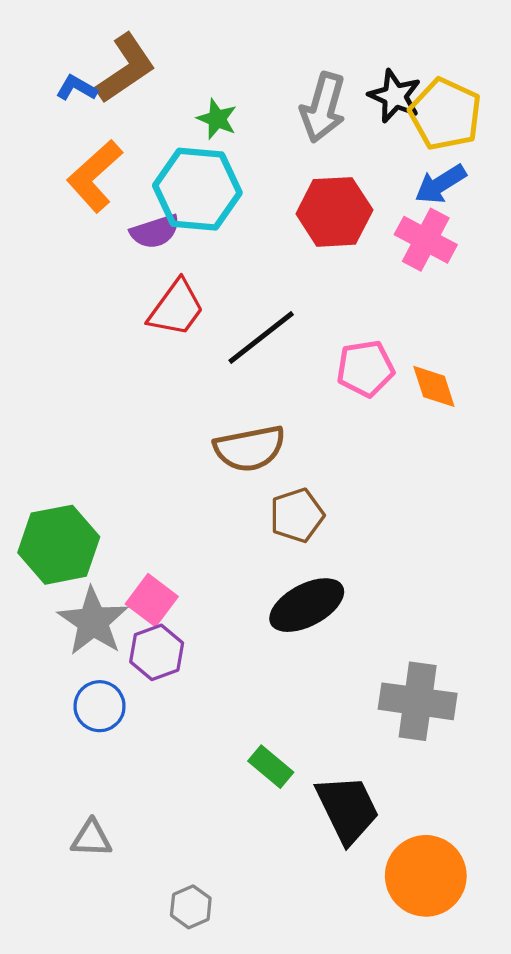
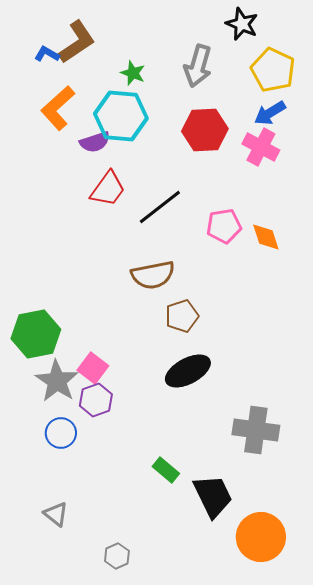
black star: (395, 96) -> (242, 24), moved
gray triangle: (91, 838) -> (56, 514), turned 36

